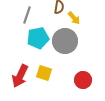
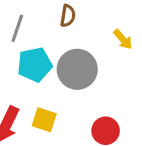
yellow arrow: (74, 18) -> (123, 39), moved

